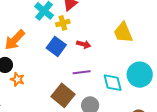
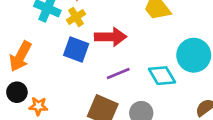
red arrow: (84, 44) -> (111, 37), size x1.6

